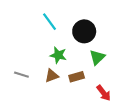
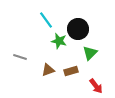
green star: (58, 55) -> (59, 41), moved
gray line: (21, 75) -> (20, 57), moved

